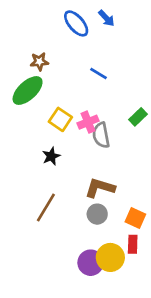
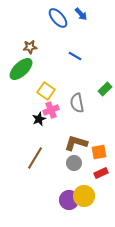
pink cross: (88, 122) -> (51, 110), moved
orange square: (135, 218) -> (99, 152), moved, turned -35
red rectangle: (133, 244) -> (101, 173), moved, turned 64

